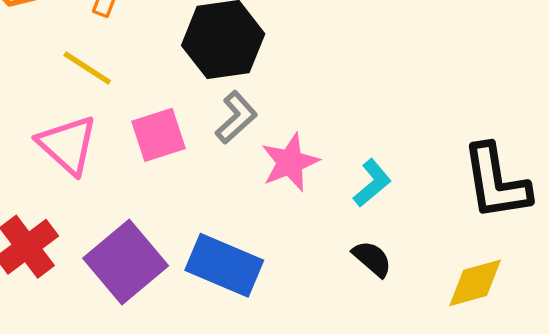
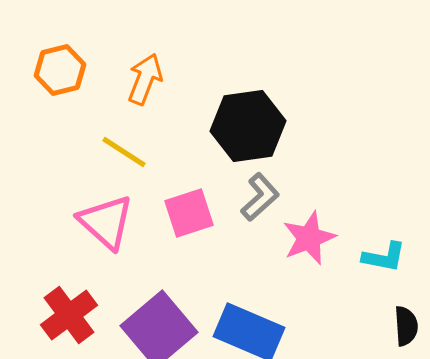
cyan L-shape: (372, 183) -> (384, 257), turned 51
black semicircle: (372, 259) -> (406, 326), moved, turned 45

